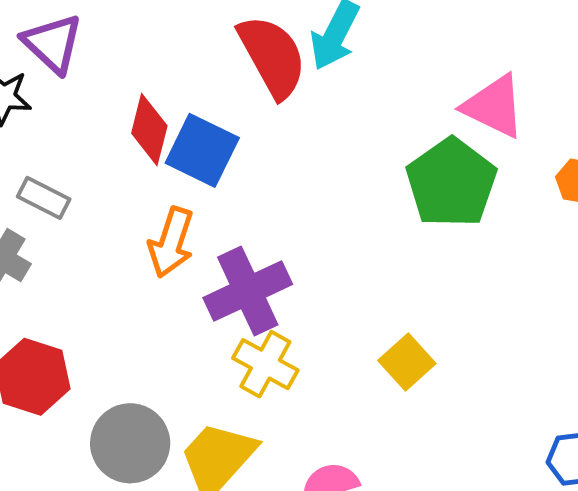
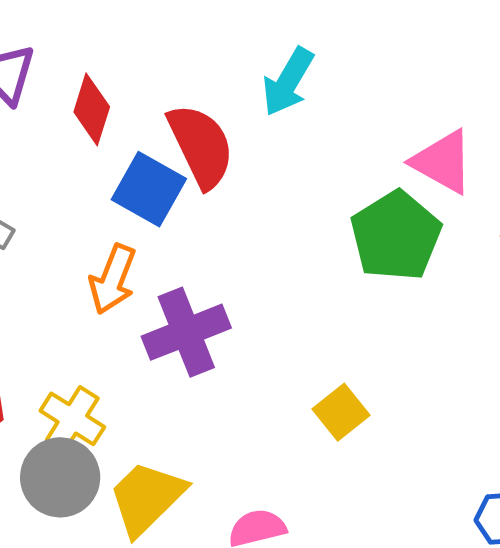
red semicircle: (272, 56) -> (201, 146), moved
red diamond: (149, 129) -> (92, 109), moved
yellow cross: (265, 364) -> (72, 419), moved

